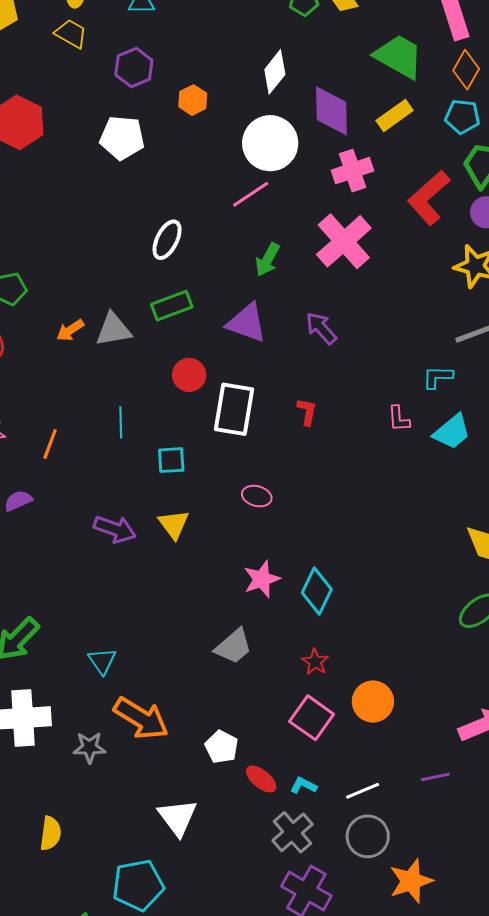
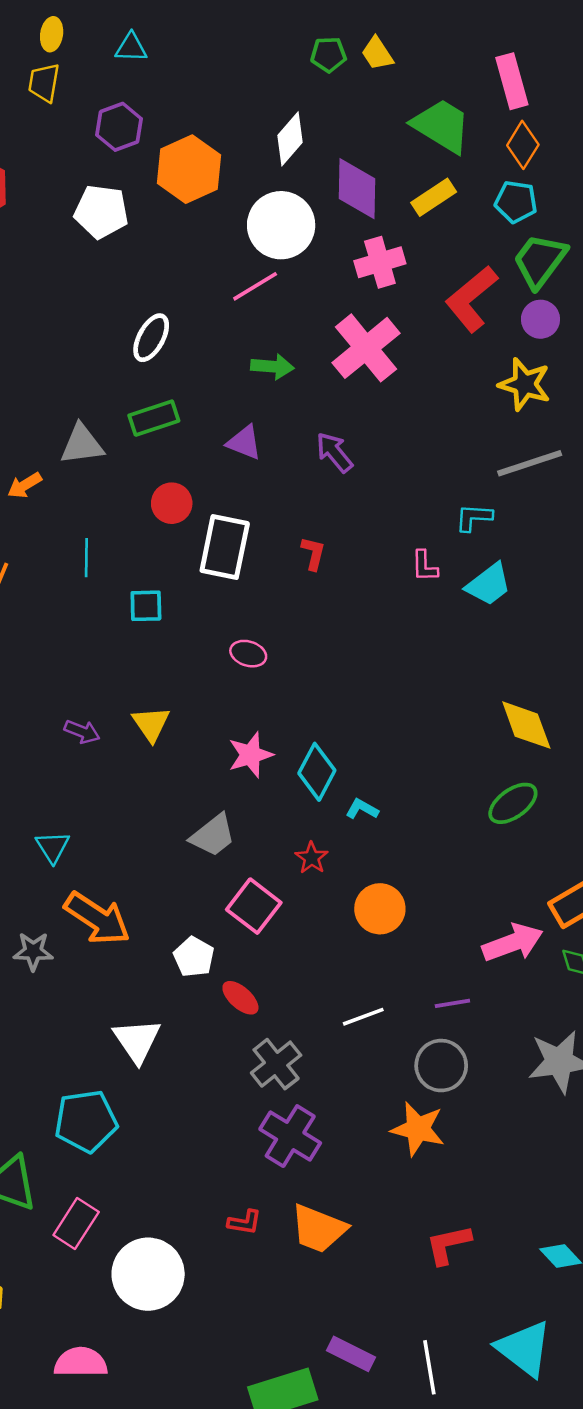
yellow trapezoid: (71, 34) -> (44, 83), turned -112
orange hexagon: (193, 100) -> (189, 169), size x1.8
green arrow: (268, 260) -> (272, 367), turned -116
purple triangle: (247, 323) -> (244, 443), size x0.7
orange arrow: (70, 330) -> (25, 485), moved
yellow triangle: (174, 524) -> (151, 724), moved
purple arrow: (115, 529) -> (82, 732), moved, size x0.7
pink square: (312, 718) -> (254, 906), moved
cyan L-shape: (303, 785) -> (362, 809), moved
gray circle: (368, 836) -> (441, 1066), moved
orange star: (411, 881) -> (418, 1129), turned 30

